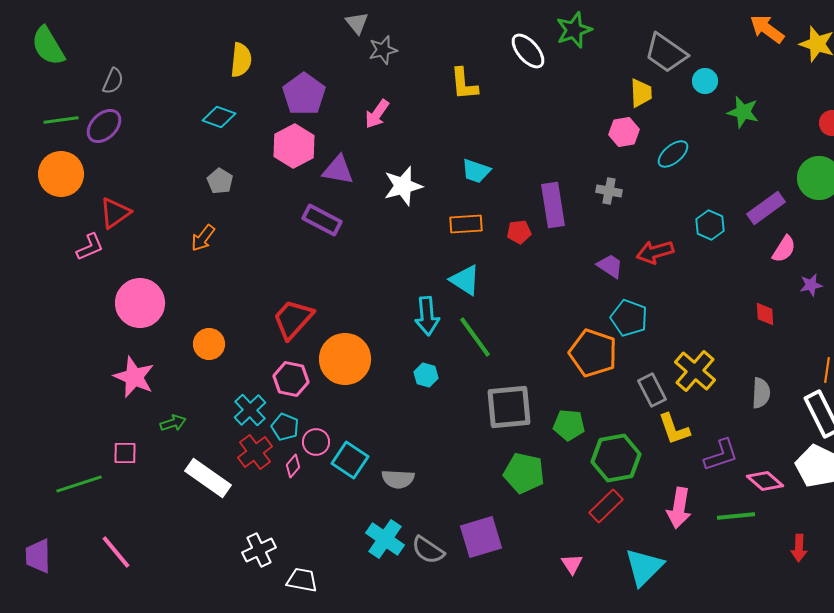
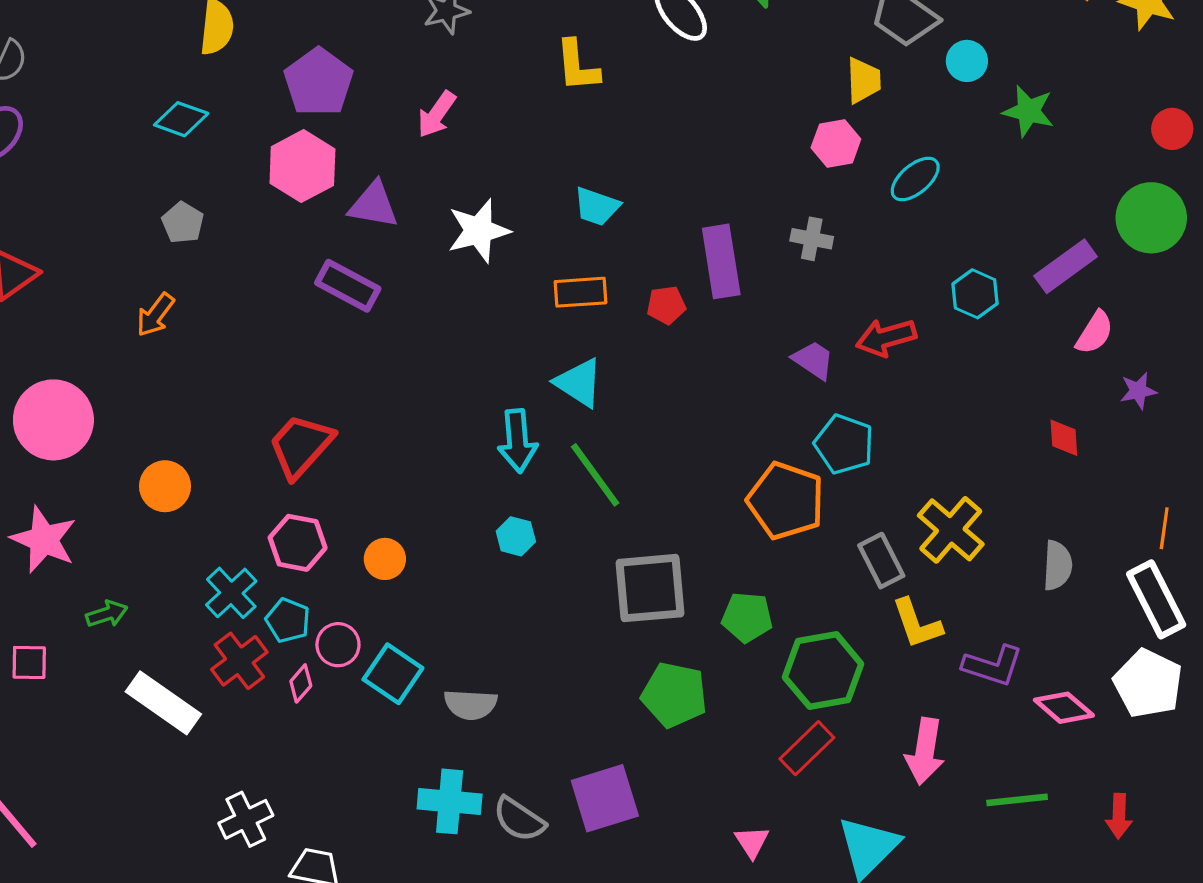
orange circle: (345, 359) -> (385, 559), moved, size x0.5
purple L-shape: (721, 455) -> (993, 666), turned 36
green line: (736, 516) -> (1017, 800), moved
cyan cross: (385, 539) -> (450, 801), turned -30

